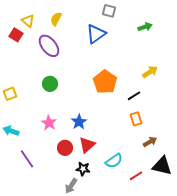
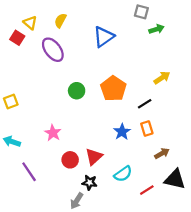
gray square: (109, 11) -> (141, 12), moved
green circle: (50, 84) -> (77, 91), moved
blue star: (79, 122) -> (122, 132), moved

